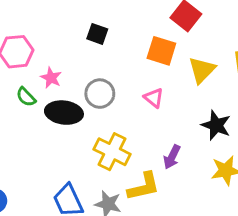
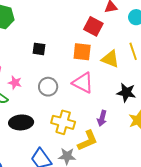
yellow triangle: (202, 70) -> (110, 59), turned -42
pink triangle: (154, 98) -> (83, 83), size x1.6
black ellipse: (64, 113) -> (21, 122), moved

